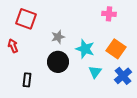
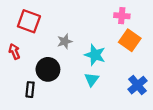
orange square: (116, 49) -> (130, 40), moved
black circle: (58, 62) -> (48, 69), moved
cyan triangle: (95, 72) -> (92, 79), moved

